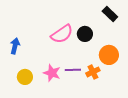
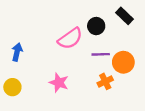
black circle: (85, 34) -> (96, 26), moved
purple line: (73, 70) -> (101, 54), moved
yellow circle: (25, 77) -> (12, 87), moved

